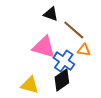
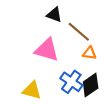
blue cross: (64, 61) -> (71, 82), moved
black diamond: (62, 80) -> (91, 85), moved

